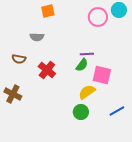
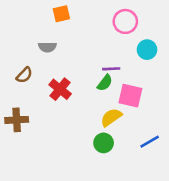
cyan circle: (119, 10) -> (147, 50), moved
brown semicircle: (19, 59) -> (24, 75), turned -56
brown cross: (13, 94) -> (17, 120), turned -30

